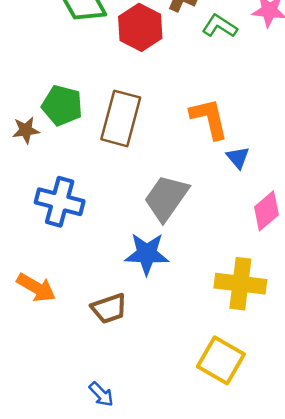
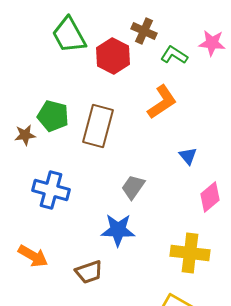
orange L-shape: (209, 118) -> (162, 102), moved, turned 69
gray trapezoid: (166, 198) -> (133, 187), size x0.7

